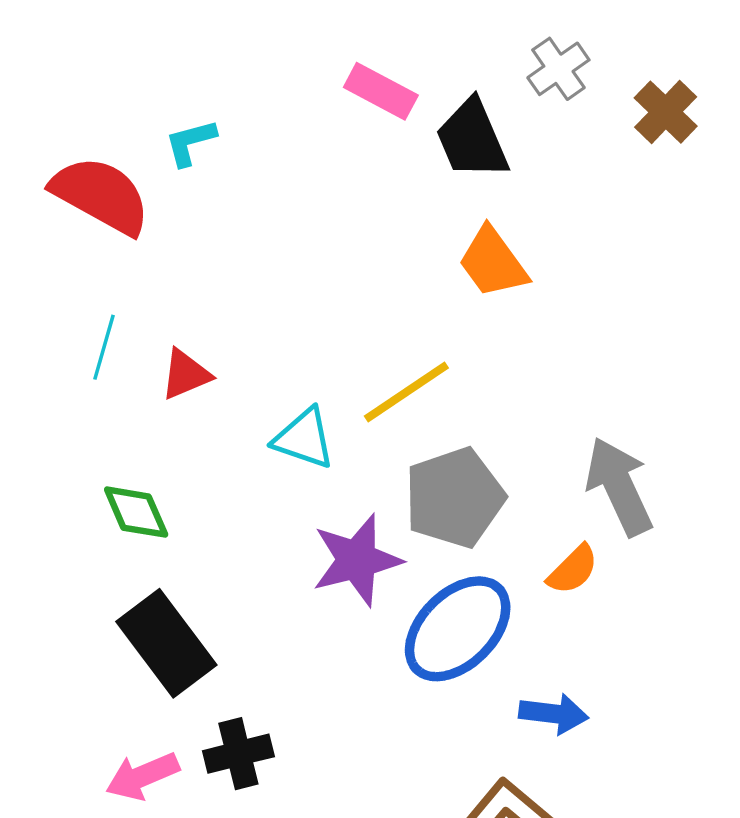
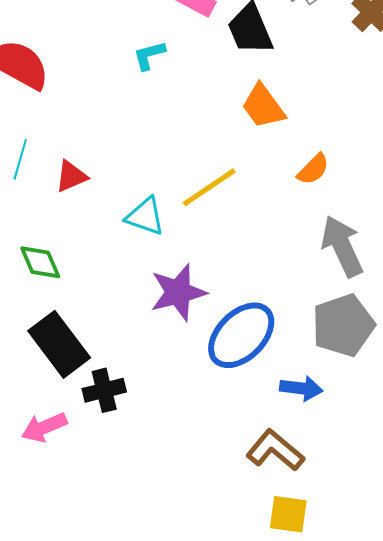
cyan L-shape: (190, 142) -> (149, 55), moved
gray pentagon: (454, 498) -> (343, 325), moved
orange semicircle: (573, 570) -> (313, 169), moved
black cross: (238, 754) -> (104, 390), moved

